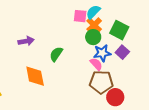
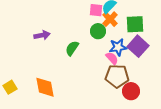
green square: (119, 30) -> (135, 24), turned -30
green circle: (93, 37) -> (98, 31), moved
purple square: (122, 52) -> (138, 46), size x1.5
orange diamond: (35, 76) -> (45, 87), moved

